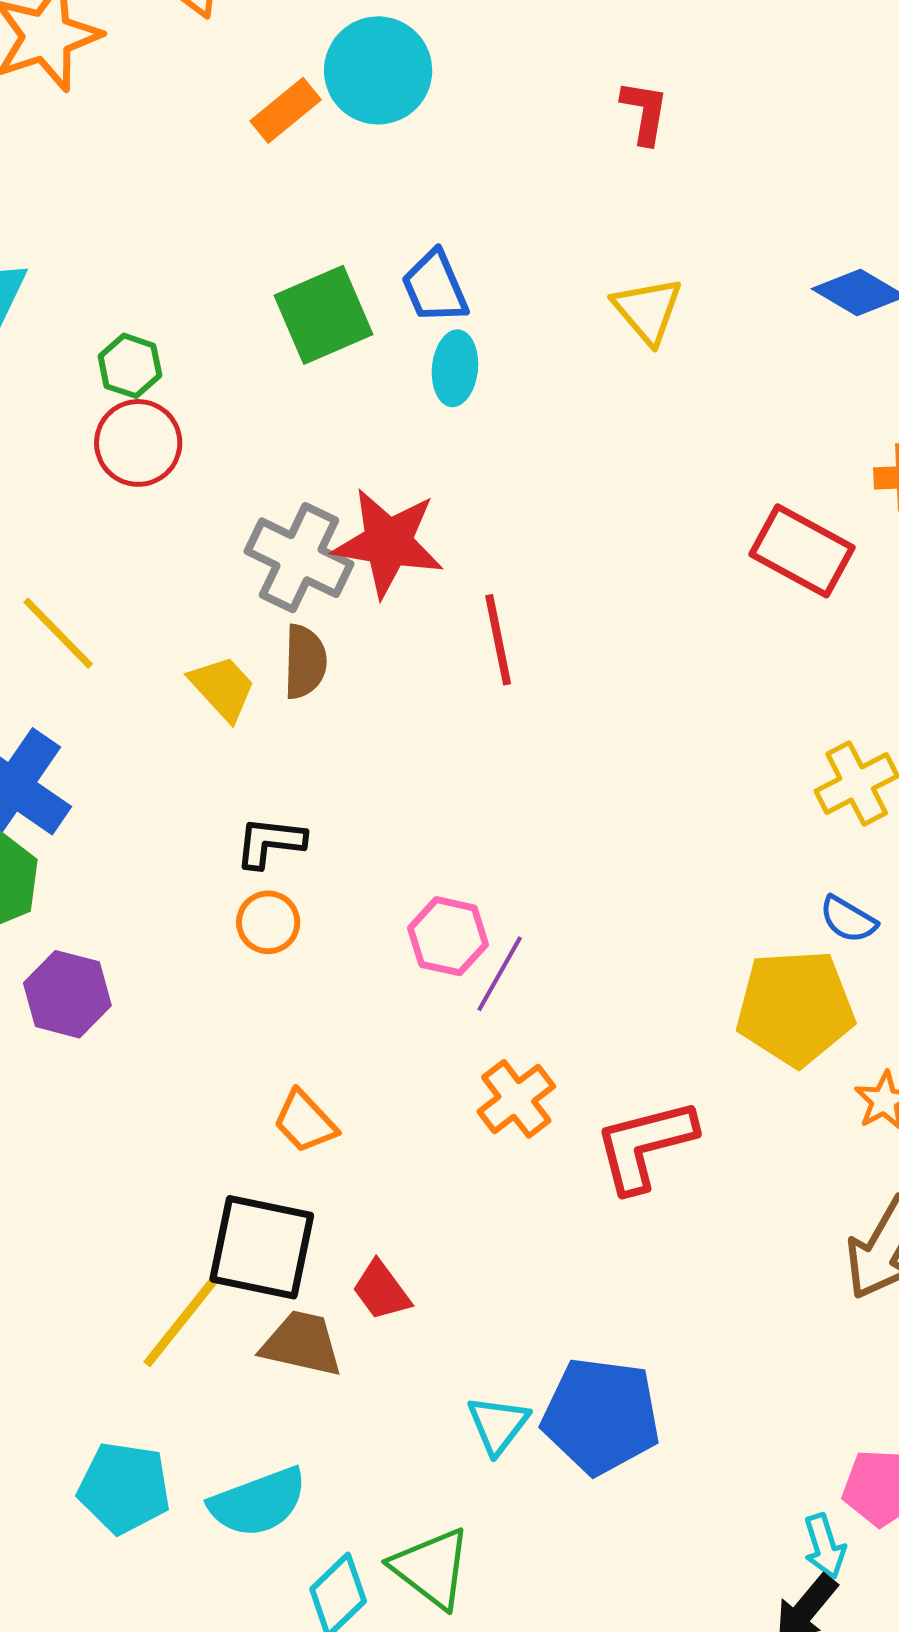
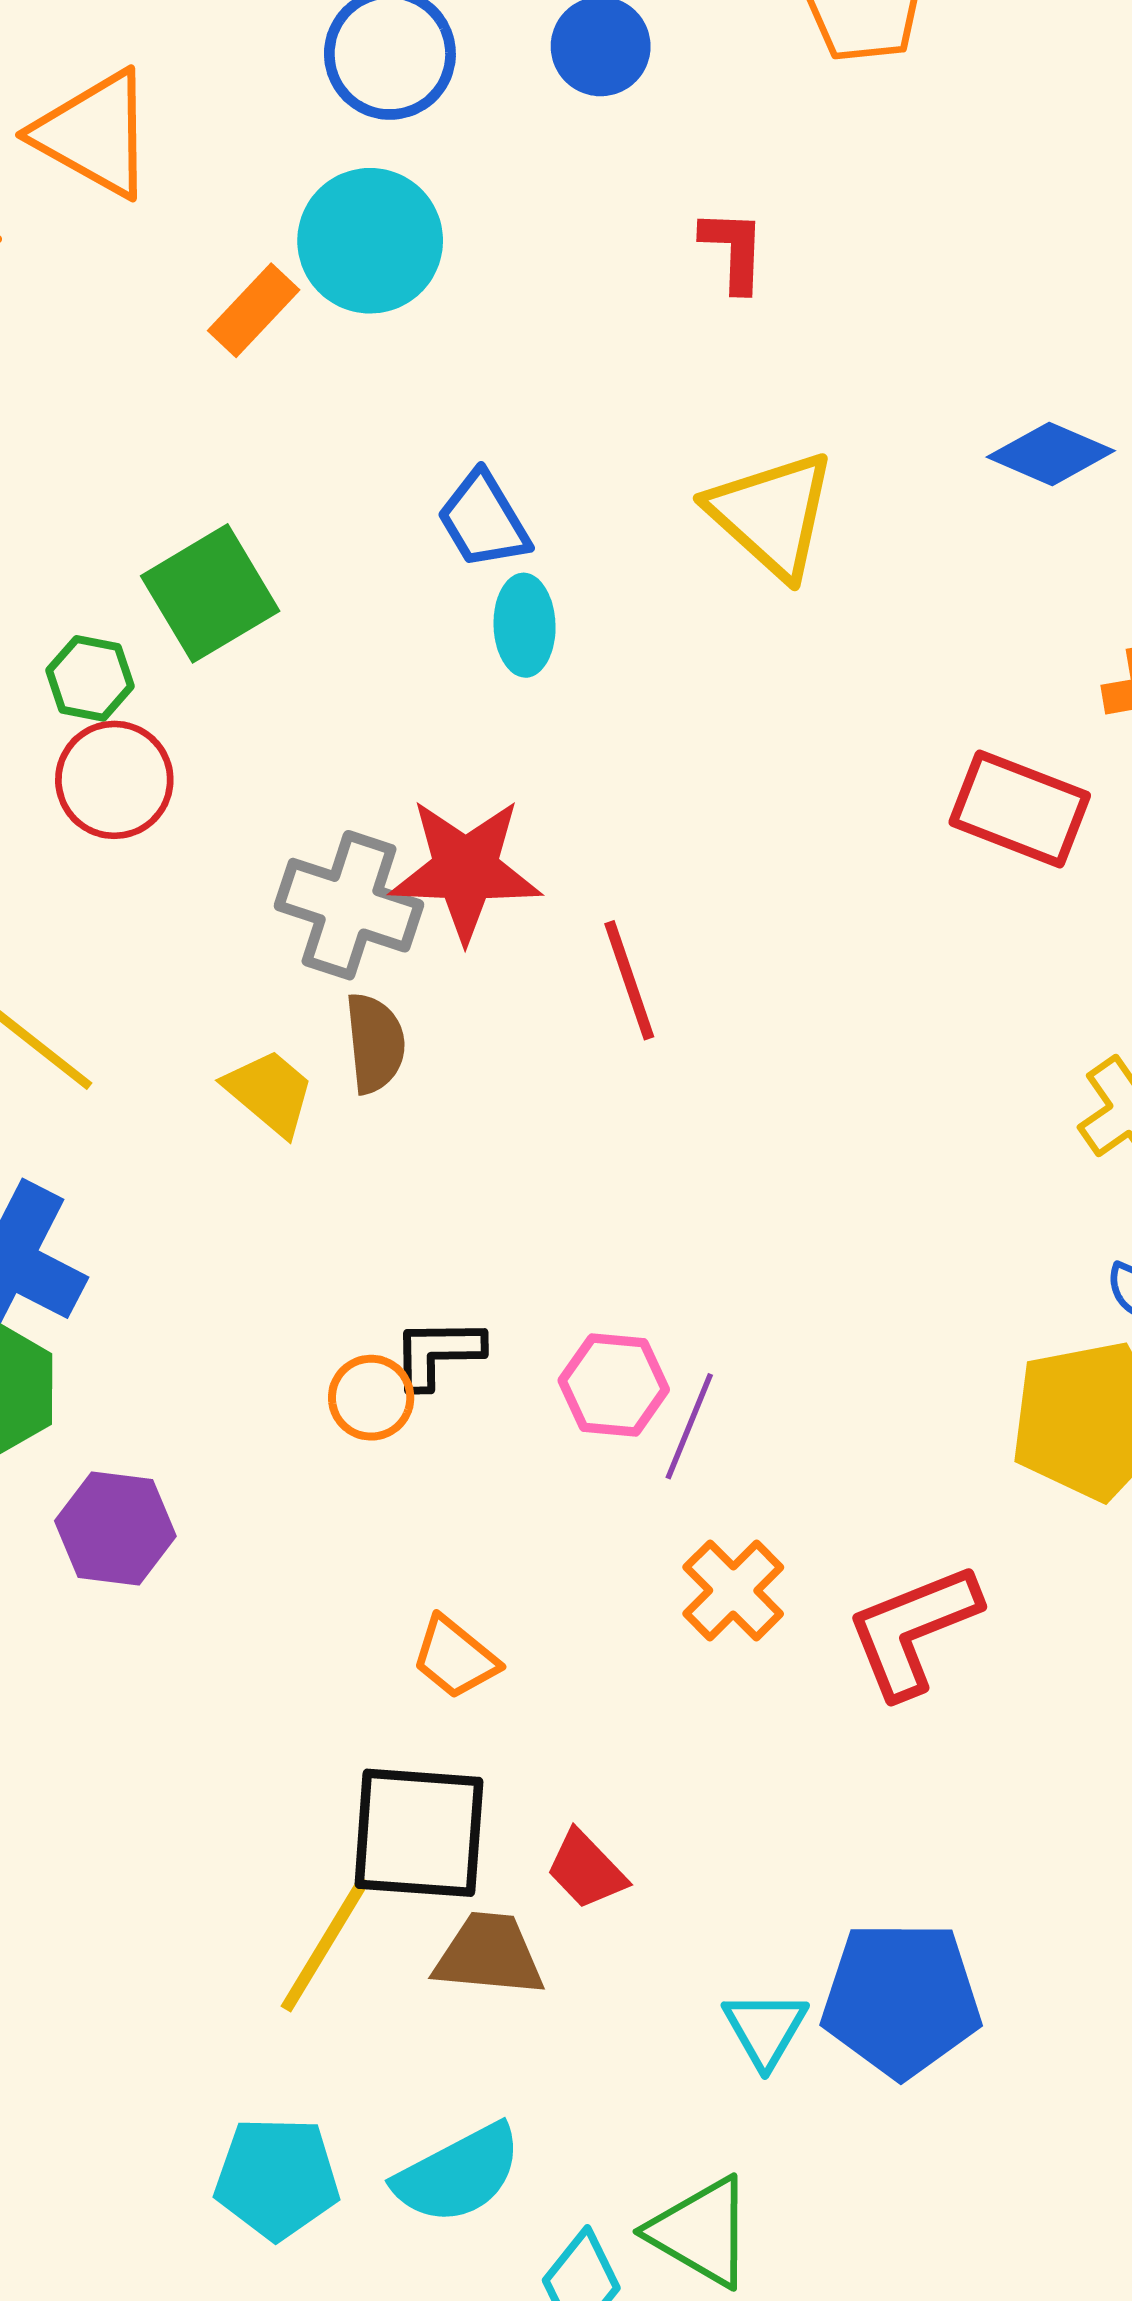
yellow triangle: (648, 310) -> (772, 514), size x1.4
green square: (324, 315) -> (210, 593), moved
black L-shape: (270, 842) -> (438, 1353), moved

